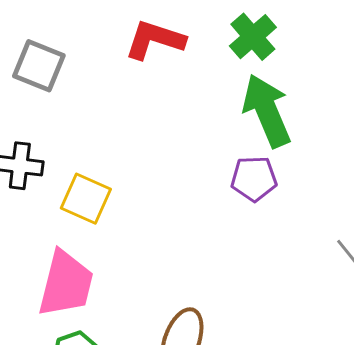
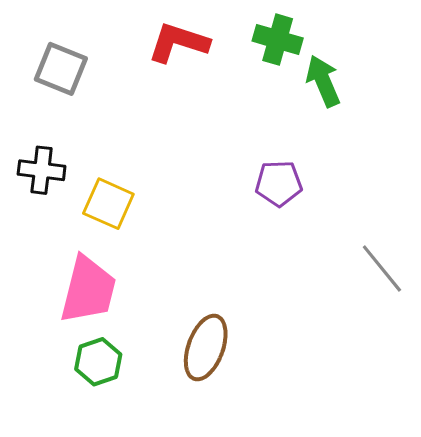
green cross: (253, 37) -> (278, 40), turned -33
green arrow: (267, 111) -> (323, 81), moved, size x0.7

